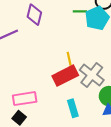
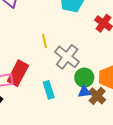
red rectangle: (65, 76) -> (18, 73), moved, turned -35

